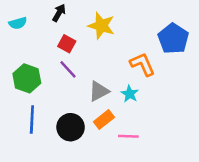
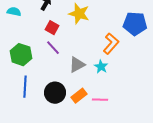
cyan semicircle: (18, 23) -> (14, 12), turned -152
blue pentagon: (173, 39) -> (135, 24), turned -30
orange L-shape: (142, 64) -> (111, 44), turned 65
orange rectangle: (104, 119) -> (79, 96), moved

